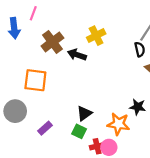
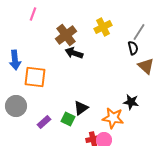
blue arrow: (14, 28) -> (15, 60), moved
yellow cross: (96, 36) -> (103, 27), moved
brown cross: (52, 42) -> (66, 35), moved
green square: (79, 131) -> (68, 119), moved

